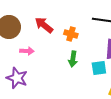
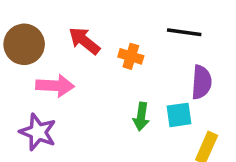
pink arrow: (27, 51) -> (55, 86), size x1.5
green arrow: (73, 59) -> (141, 117), moved

